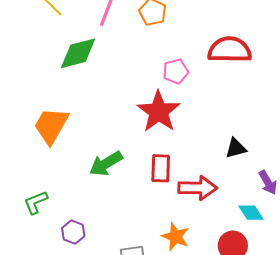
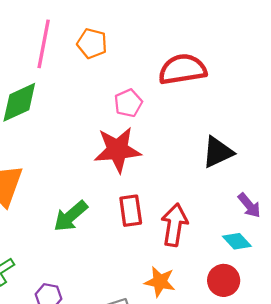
red star: (159, 112) -> (118, 150), turned -30
black triangle: (236, 148) -> (218, 152), moved, size x1.4
red arrow: (198, 188) -> (174, 225), turned -72

